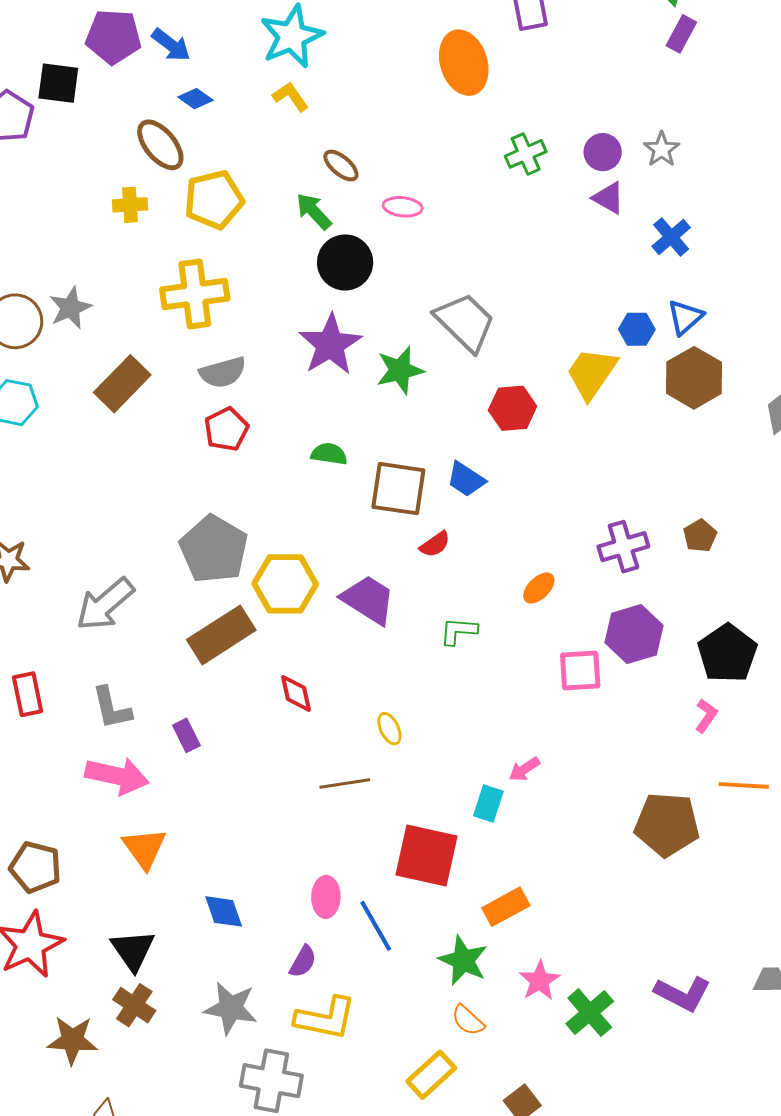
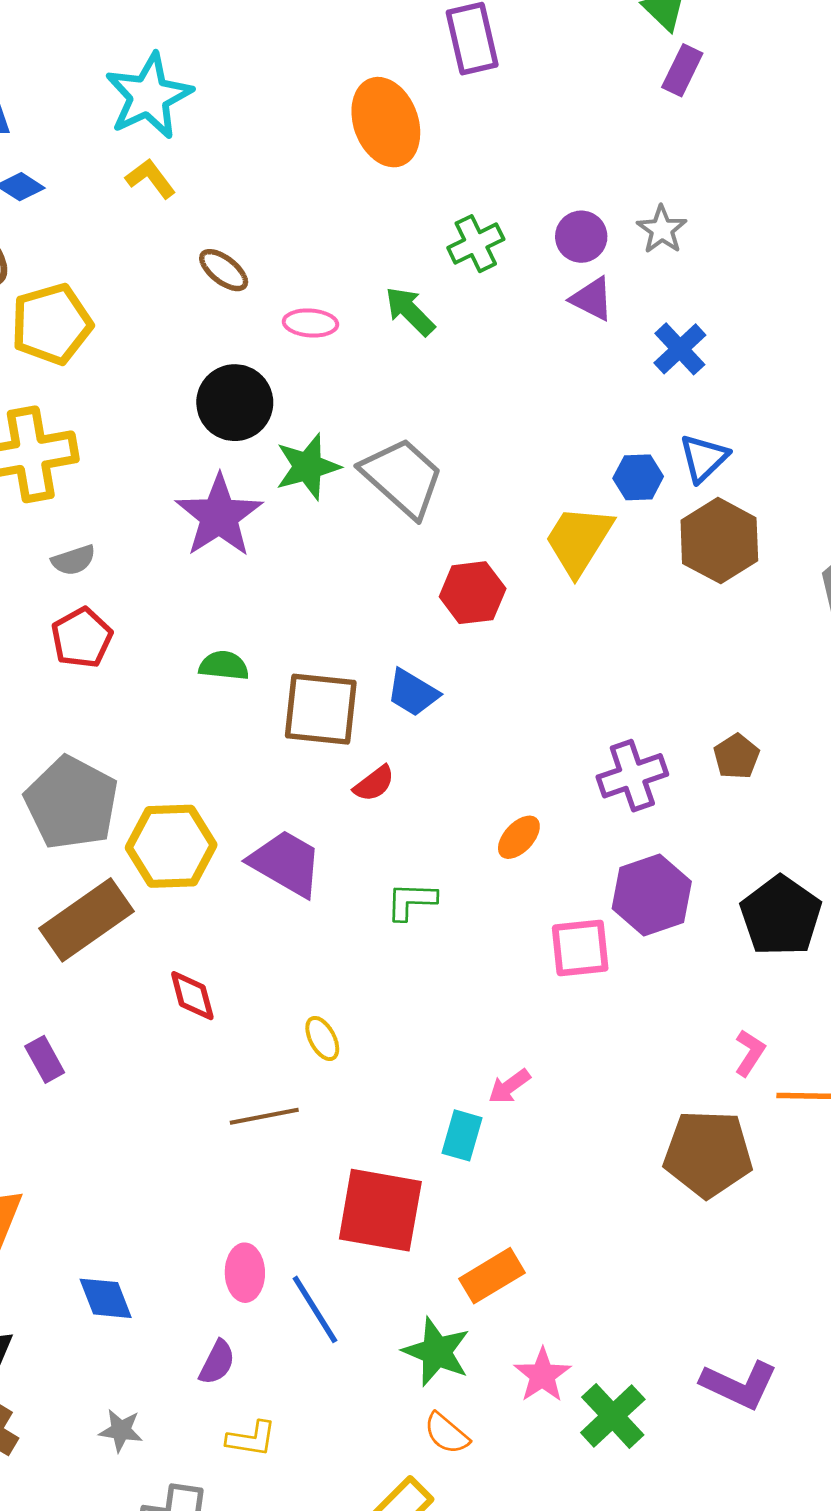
green arrow: (314, 211) -> (410, 311), moved
green star: (400, 370) -> (308, 467), moved
gray semicircle: (223, 372) -> (74, 560), size x0.7
pink L-shape: (706, 716) -> (750, 1053), moved
gray star: (231, 1008) -> (121, 1430), size x0.6
yellow L-shape: (325, 1018) -> (251, 1439), size x0.6

